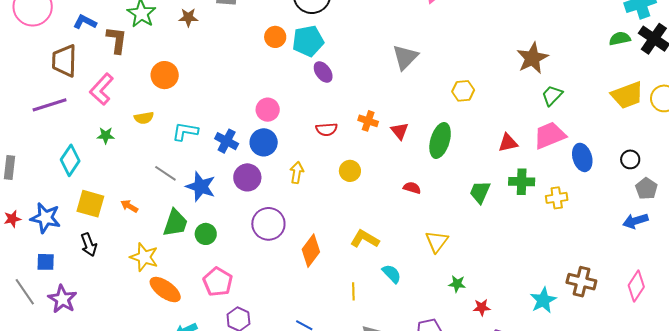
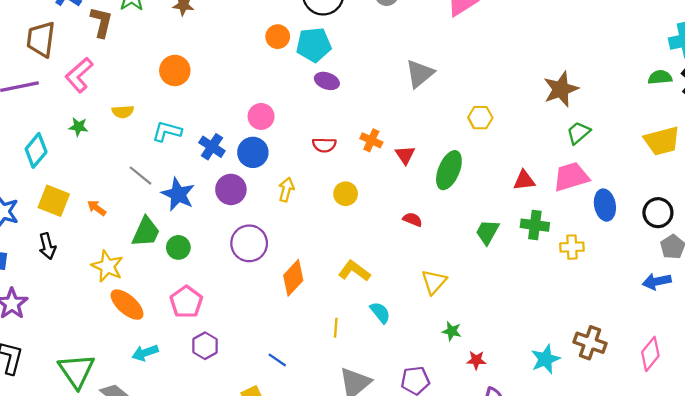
purple ellipse: (323, 72) -> (327, 81), turned -40
orange circle: (165, 75) -> (175, 70), moved
black circle: (630, 159) -> (658, 213), size x1.4

